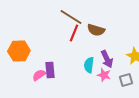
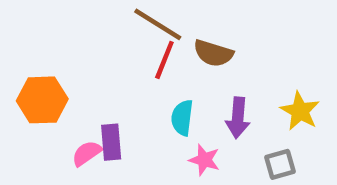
purple arrow: (107, 59) -> (238, 118), turned 30
cyan semicircle: (89, 65) -> (182, 118), moved
pink star: (104, 75) -> (204, 160), moved

